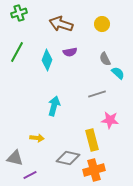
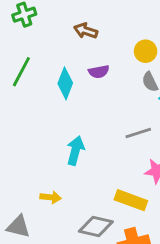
brown arrow: (61, 24) -> (86, 31), size x0.7
yellow circle: (102, 24) -> (146, 51), moved
yellow rectangle: (92, 140) -> (131, 200), turned -55

